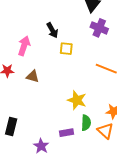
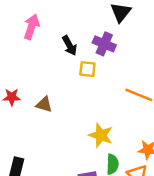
purple cross: (99, 28) -> (104, 44), moved
pink arrow: (24, 46) -> (31, 27), moved

